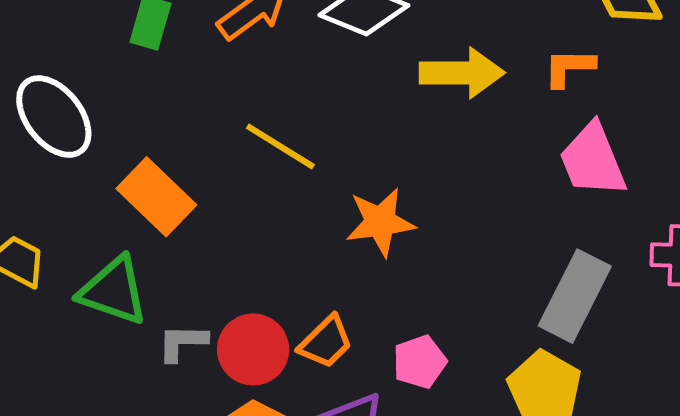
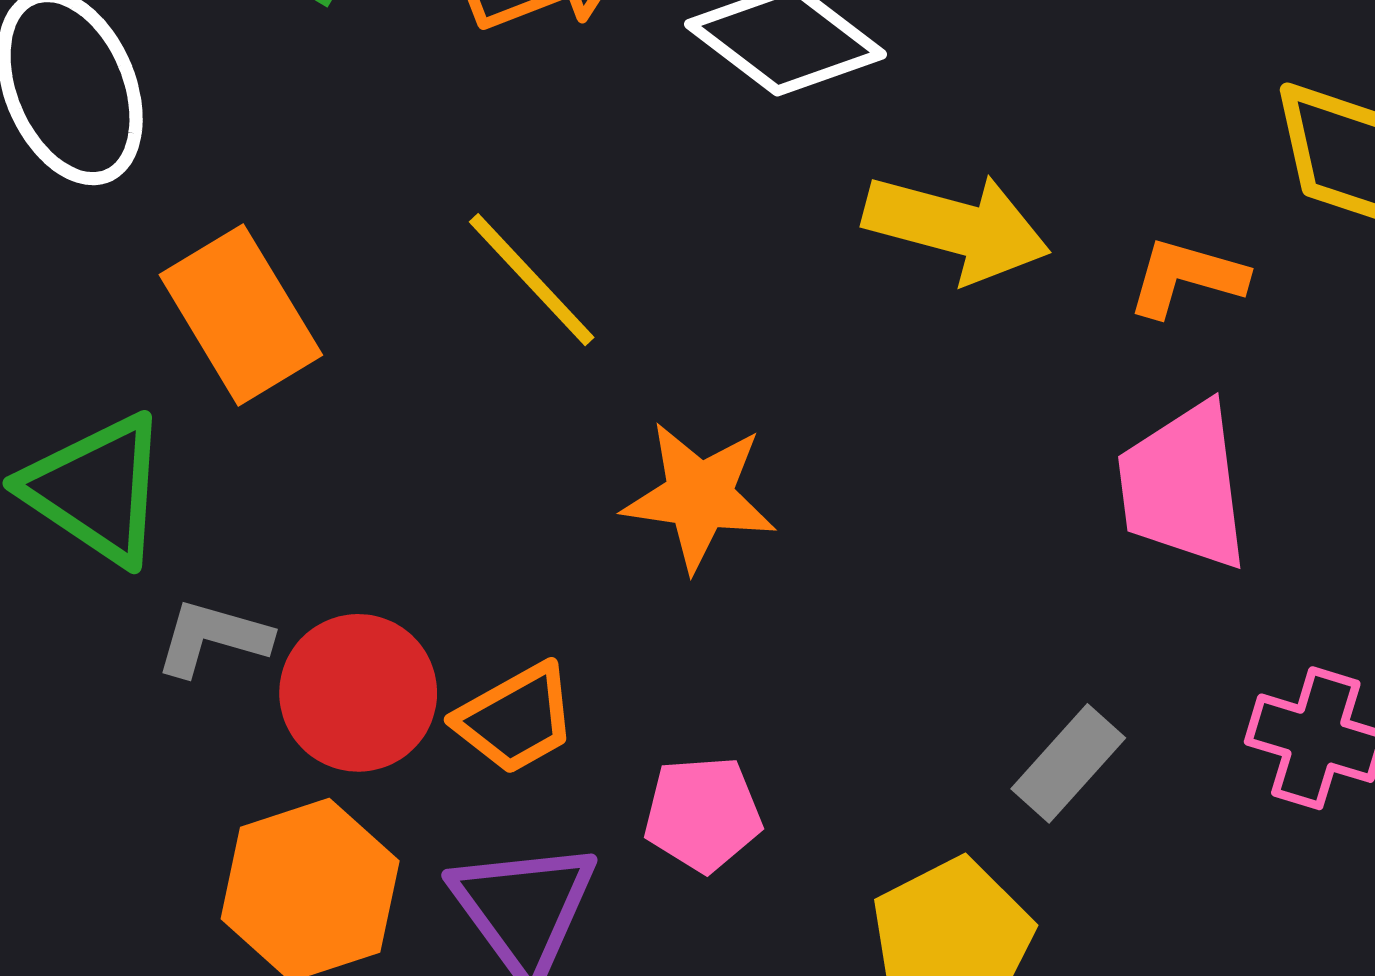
gray rectangle: (575, 296) -> (1068, 763), size x0.6

